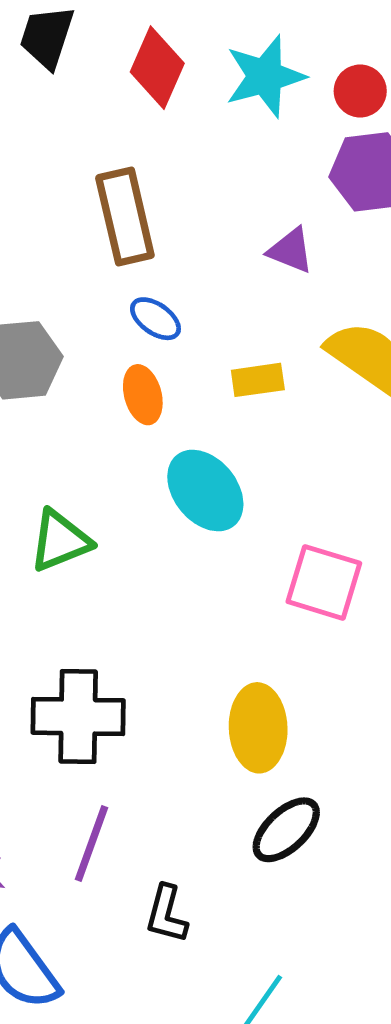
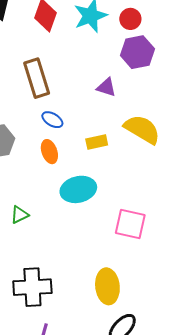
cyan ellipse: (205, 491) -> (78, 189), turned -60
green triangle: (60, 541) -> (20, 215), size x0.7

